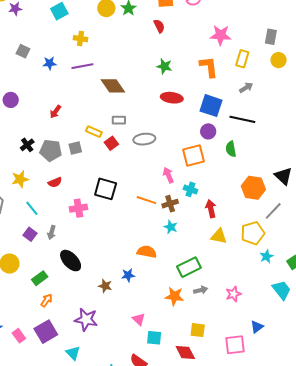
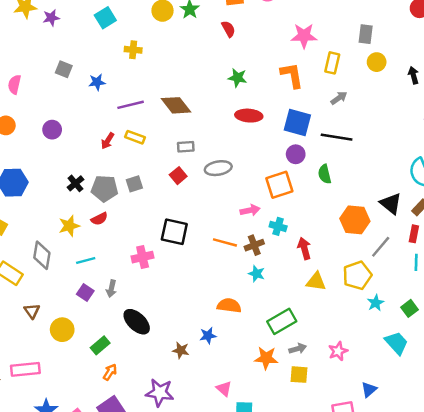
purple line: (82, 66) -> (131, 105), moved
yellow rectangle: (94, 132) -> (135, 137), moved
pink arrow: (168, 175) -> (250, 210), turned 105
red semicircle: (55, 182) -> (99, 219), moved
cyan line: (32, 208) -> (86, 261), turned -63
yellow square: (198, 330) -> (299, 375), moved

